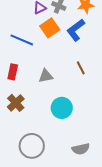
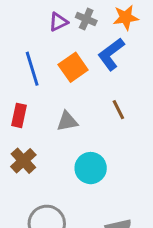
orange square: (50, 28) -> (73, 67), moved
blue line: (22, 40) -> (32, 69), turned 50

